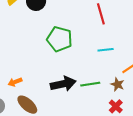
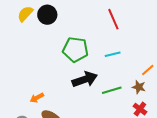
cyan line: (106, 50) -> (113, 54), moved
black arrow: (63, 84) -> (85, 79), moved

